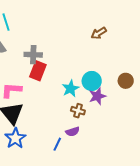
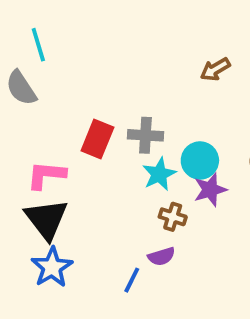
gray cross: (33, 55) -> (145, 135), moved

